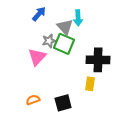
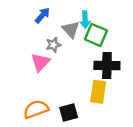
green square: (64, 44) -> (96, 35), moved
yellow rectangle: (90, 84) -> (98, 92), size x1.5
orange semicircle: (33, 100) -> (36, 109), size x1.6

